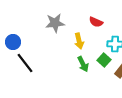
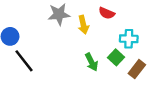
yellow arrow: (79, 41) -> (83, 25), moved

